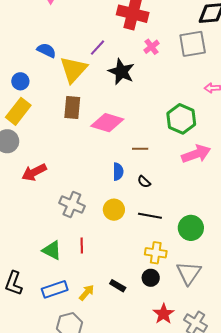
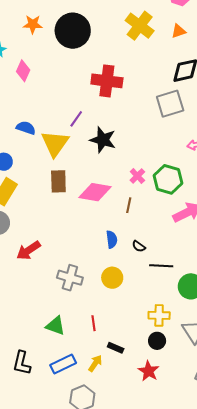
pink cross: (151, 47) -> (137, 176), moved
brown line: (140, 149) -> (129, 205), moved, turned -70
black line: (150, 216) -> (161, 266), moved
red line: (82, 246) -> (94, 323), moved
black rectangle: (118, 286) -> (116, 348), moved
red star: (164, 314) -> (149, 371), moved

